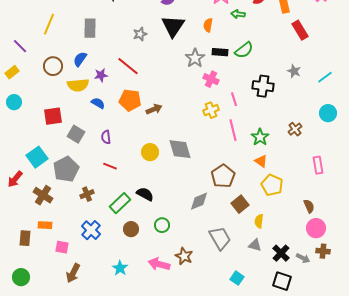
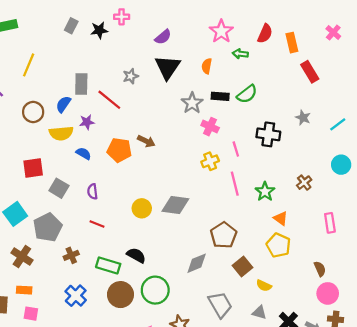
gray rectangle: (90, 28) -> (81, 84), moved
red line: (128, 66) -> (109, 100), moved
brown arrow: (154, 109) -> (146, 141), moved, turned 49
gray diamond: (180, 149) -> (175, 205), turned -65
orange triangle: (261, 161) -> (281, 218), moved
green rectangle: (120, 203) -> (108, 265), turned 60
yellow semicircle: (259, 221) -> (264, 286), turned -72
green circle: (162, 225) -> (155, 290), size x1.6
brown circle: (131, 229) -> (120, 295), size x1.5
pink square: (62, 247) -> (31, 314), moved

